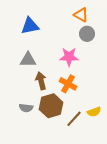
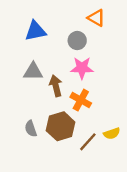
gray circle: (87, 34) -> (77, 41), moved
brown arrow: (41, 81) -> (56, 86), moved
gray semicircle: (26, 108) -> (31, 129), turned 64

